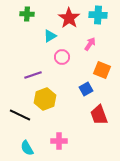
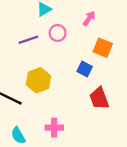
purple line: (33, 75) -> (28, 40), moved
blue square: (86, 89) -> (85, 69), turned -32

